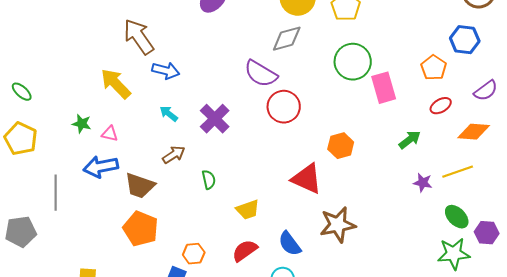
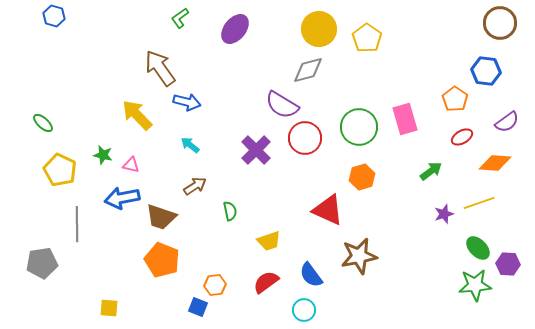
green circle: (353, 62) -> (359, 127), moved
purple cross: (215, 119) -> (256, 150), moved
yellow pentagon: (21, 139) -> (60, 170), moved
purple star: (423, 183) -> (444, 214), turned -30

